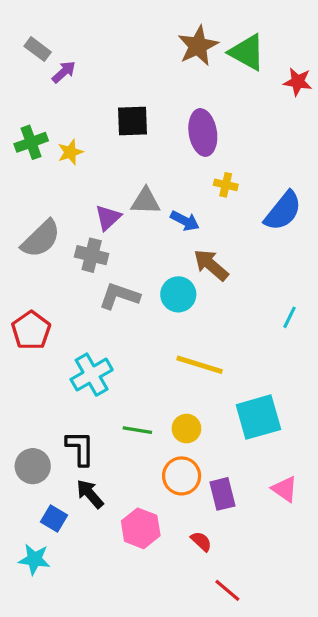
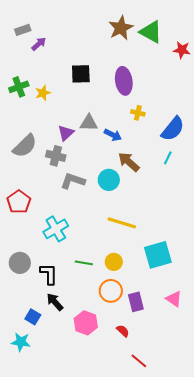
gray rectangle: (38, 49) -> (23, 30), turned -56
cyan line: (290, 317) -> (168, 158), moved
gray circle: (33, 466) -> (20, 263), moved

